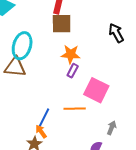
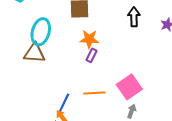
black arrow: (116, 33) -> (134, 17), turned 30
pink square: (96, 90) -> (129, 87), moved, turned 30

